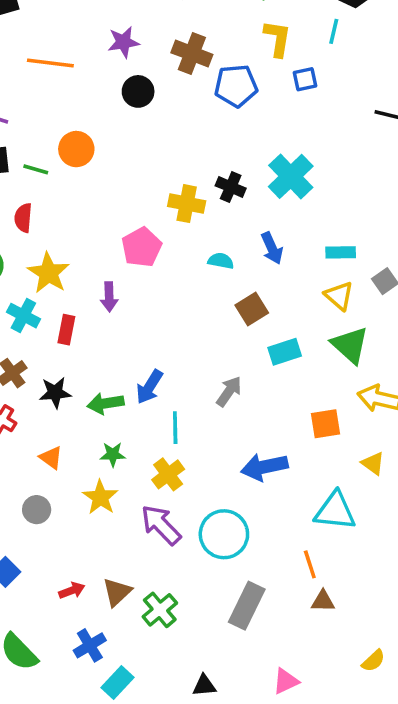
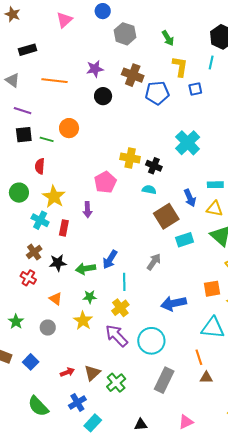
black cross: (231, 187) -> (154, 166), moved
blue arrow: (272, 248) -> (190, 198), moved
yellow triangle: (339, 296) -> (215, 209), turned -30
brown square: (252, 309) -> (166, 216), size x1.4
orange square: (326, 424) -> (212, 289), moved

